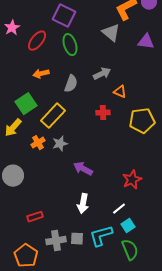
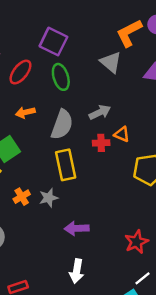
gray semicircle: (71, 84) -> (62, 125), size x1.4
red cross: (103, 113) -> (101, 143), moved
yellow rectangle: (53, 116) -> (66, 165), moved, turned -55
purple arrow: (83, 169) -> (77, 228), turned -30
white line: (119, 209) -> (143, 278), moved

